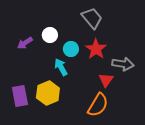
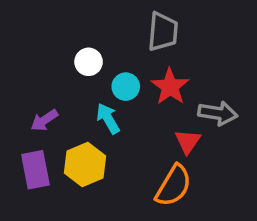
gray trapezoid: (92, 18) -> (163, 32), turned 45
purple arrow: (25, 43) -> (44, 120), moved

